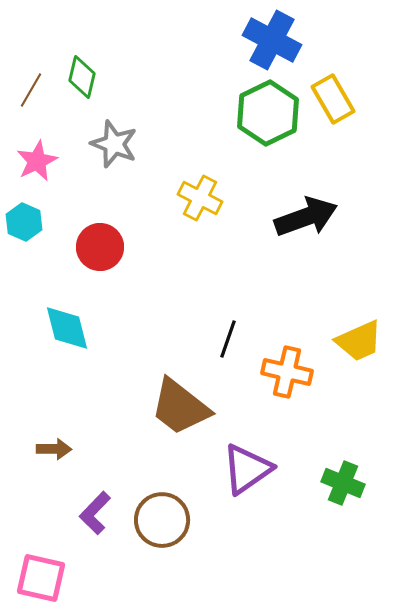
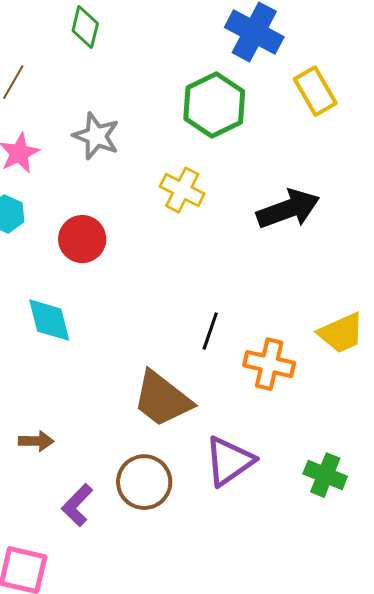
green diamond: (82, 77) -> (85, 27), moved
green hexagon: (268, 113) -> (214, 105), moved
brown circle: (162, 520) -> (144, 482), moved

